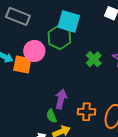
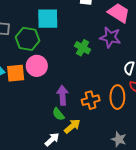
green hexagon: (59, 37) -> (28, 39), moved
pink circle: (34, 51) -> (37, 66), moved

